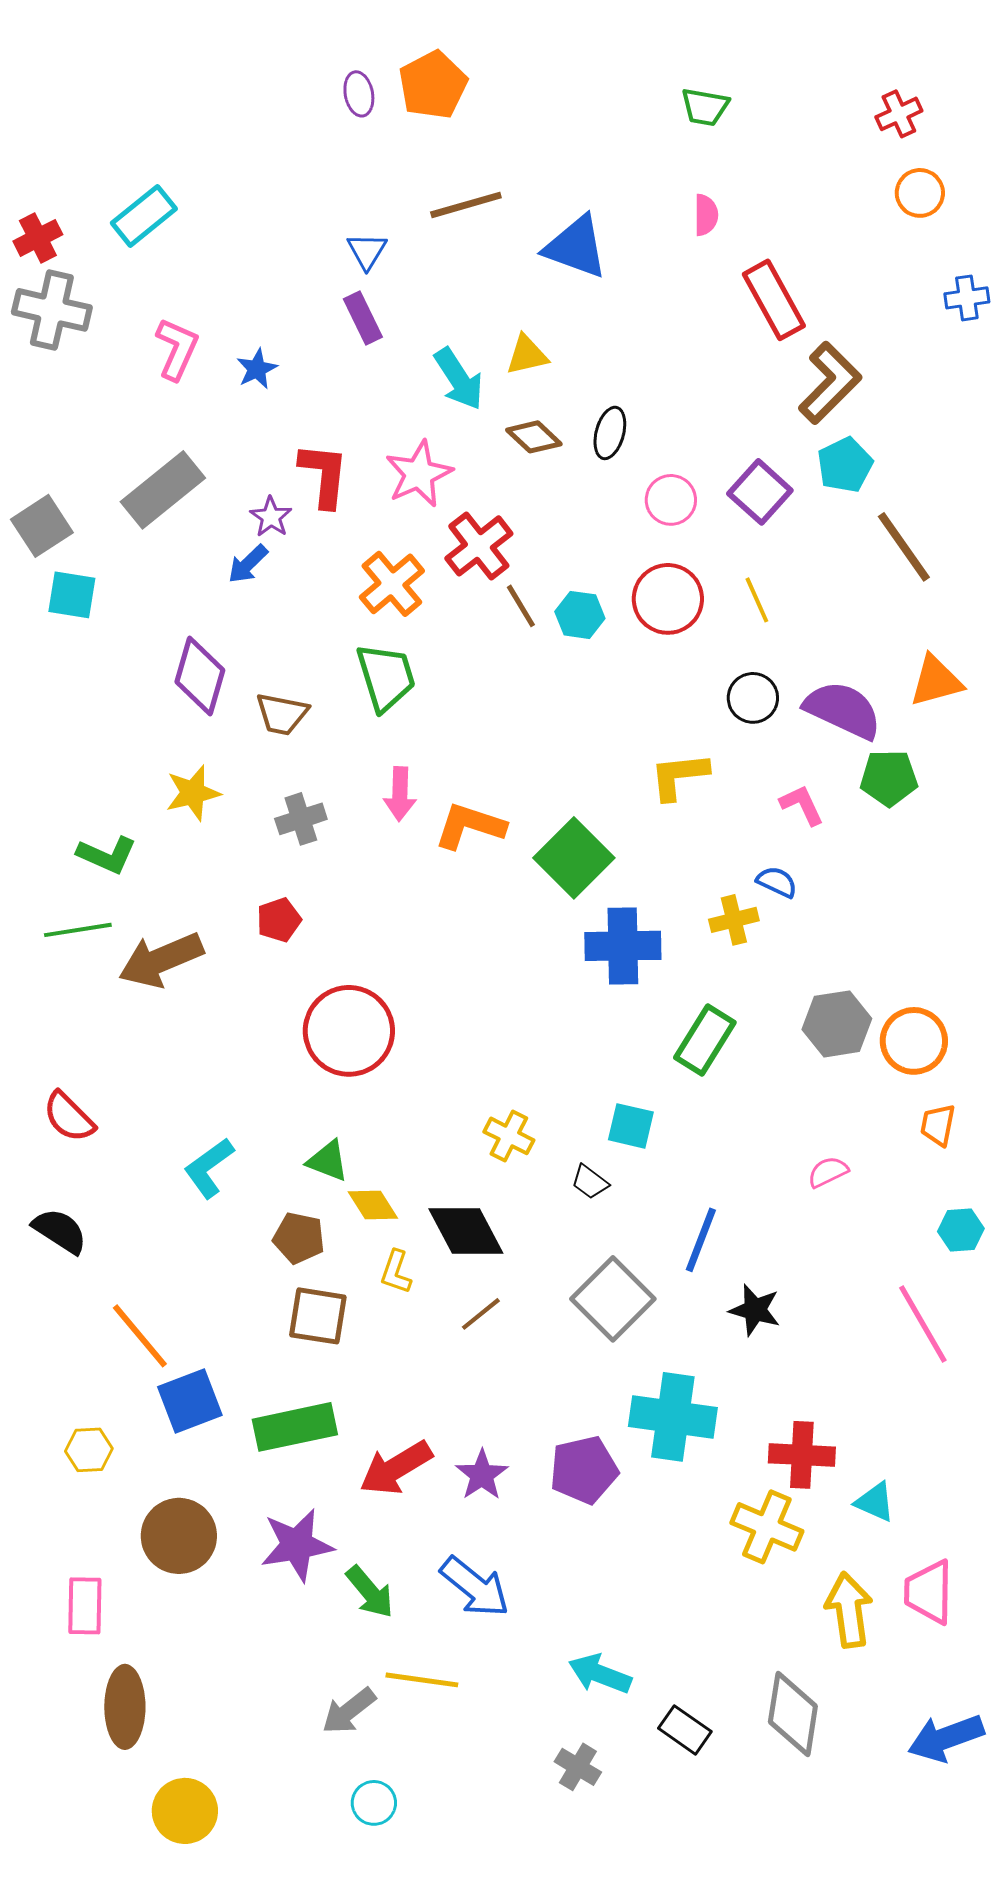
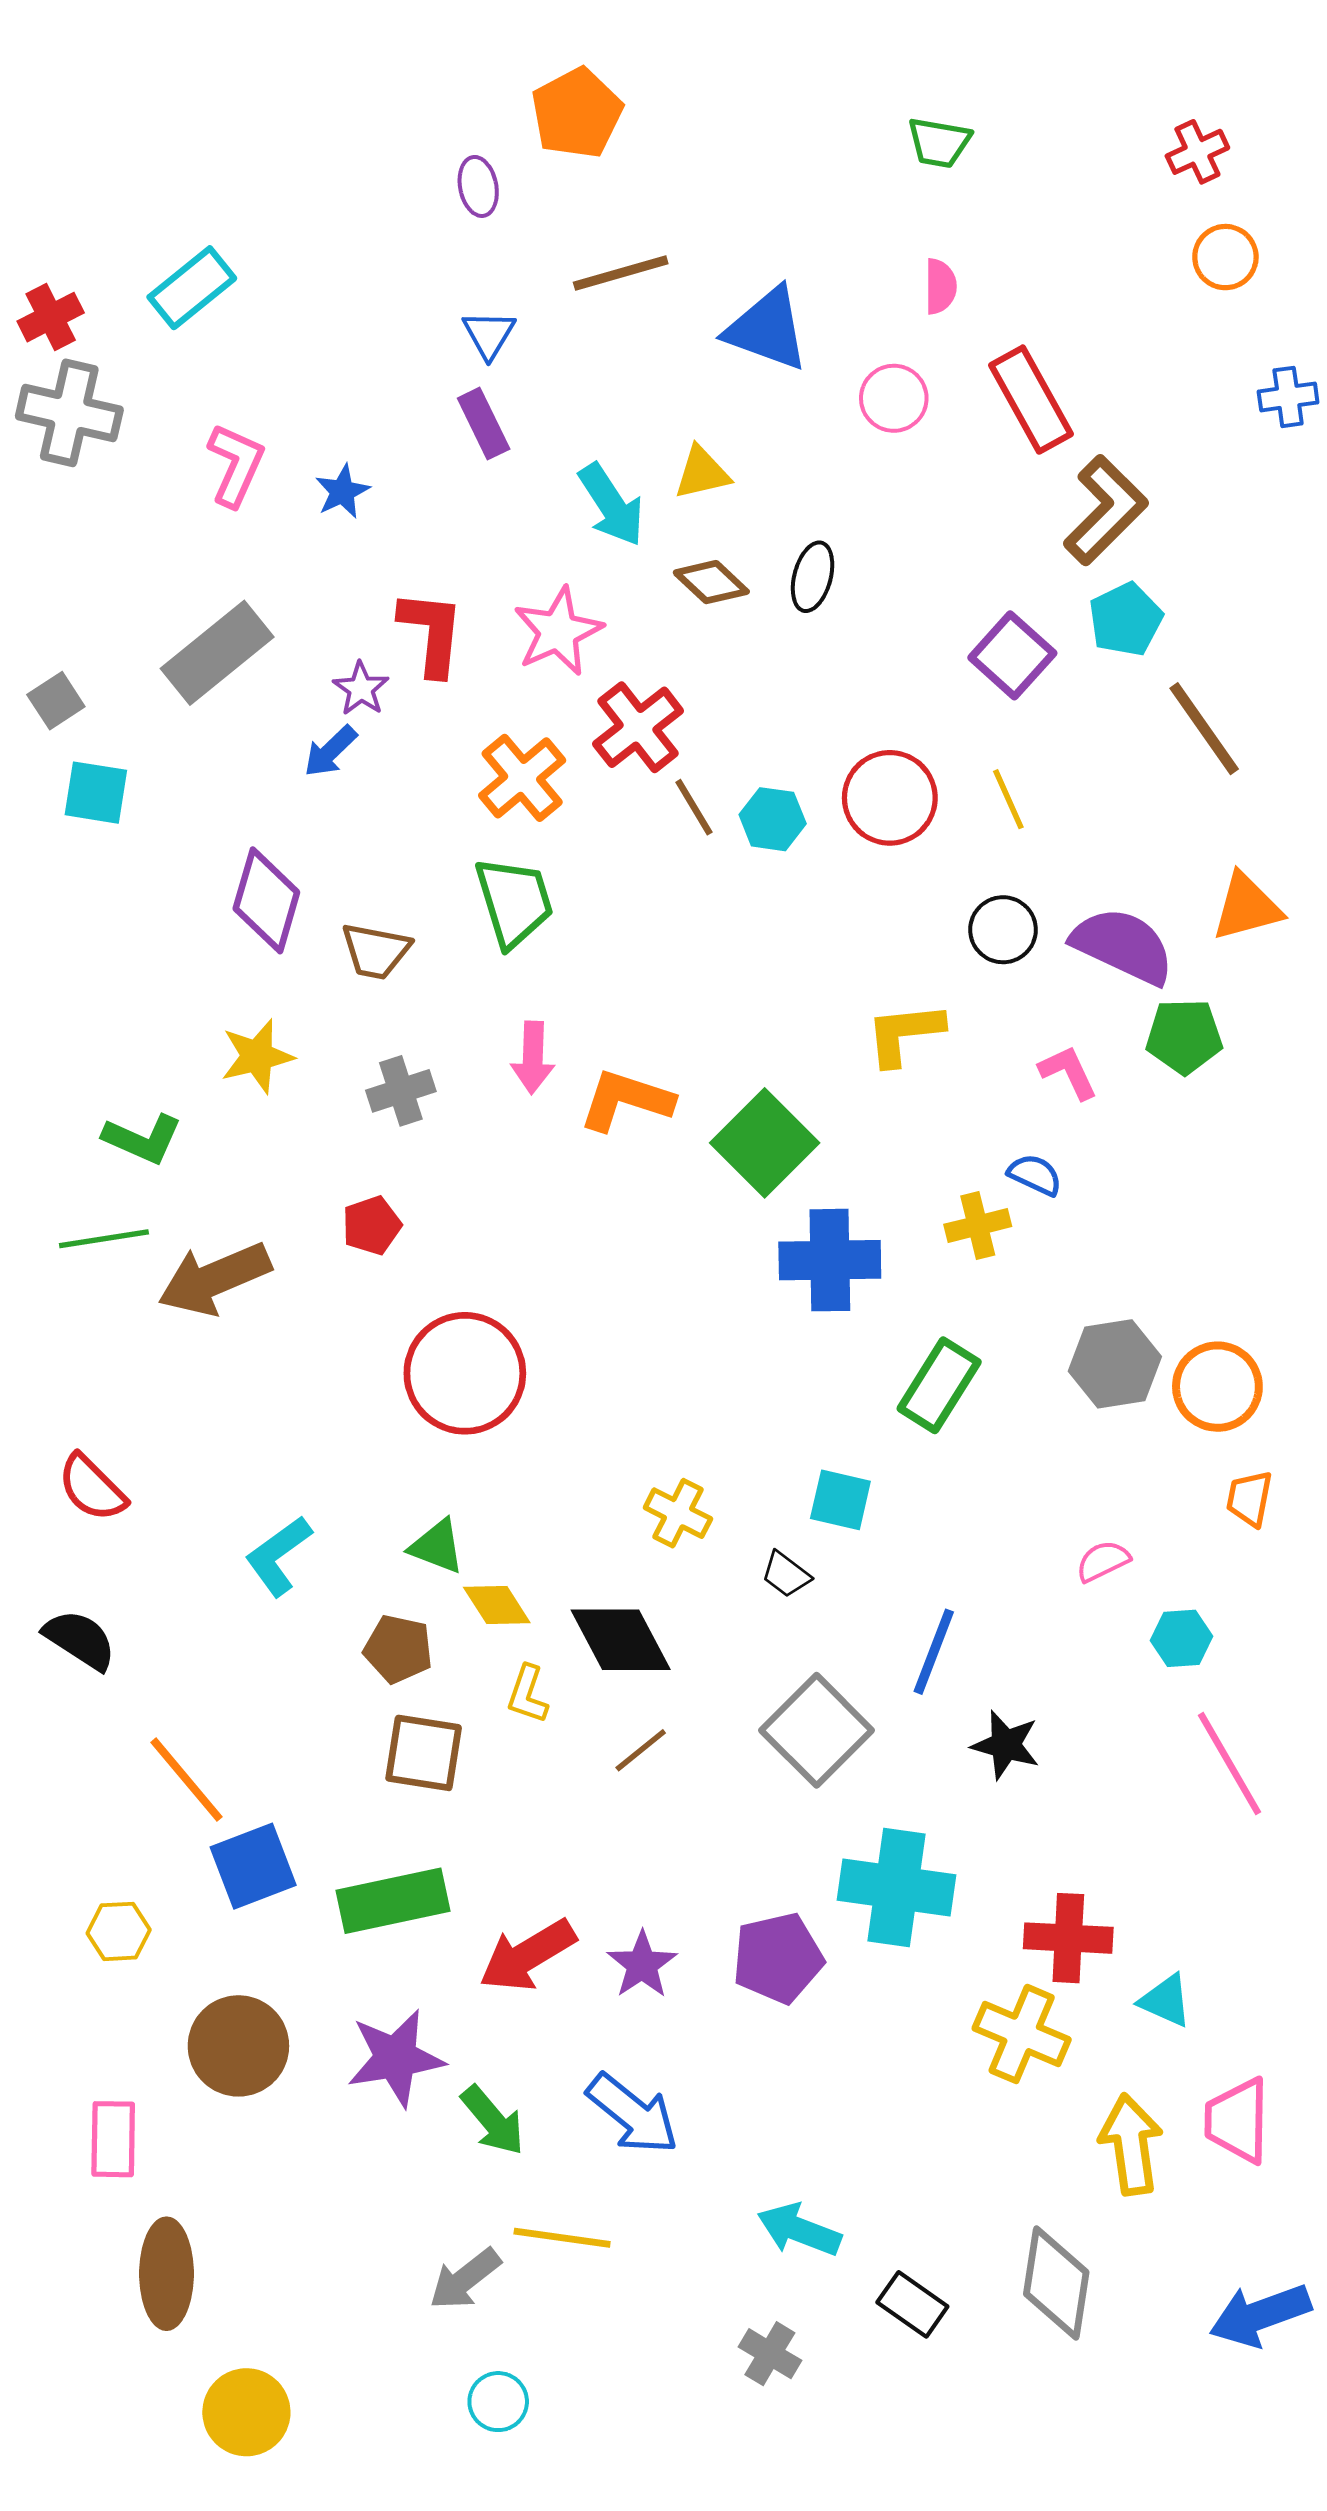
purple ellipse: (359, 94) -> (478, 186), moved
pink circle: (671, 500) -> (894, 398), moved
gray square: (42, 526) -> (56, 701), size x0.7
cyan hexagon: (961, 1230) -> (1181, 1638), moved

